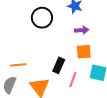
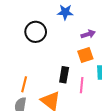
purple arrow: (82, 30) -> (88, 34), moved
orange line: (18, 65) -> (24, 84), turned -56

